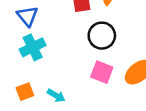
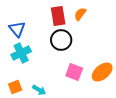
black circle: (102, 36) -> (61, 40), moved

